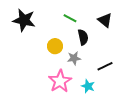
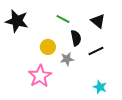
black line: (105, 66) -> (96, 51), moved
pink star: (60, 81) -> (40, 76), moved
cyan star: (88, 86) -> (100, 87), moved

